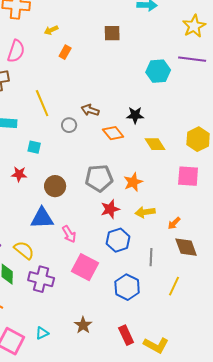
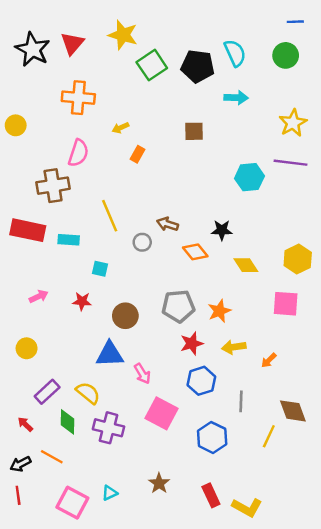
brown diamond: (186, 247) -> (293, 411), moved

